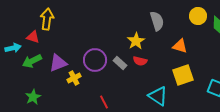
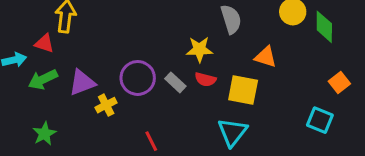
yellow star: (136, 41) -> (199, 49), turned 30
yellow square: (183, 75) -> (243, 90), moved, turned 30
cyan triangle: (158, 96) -> (233, 132), turned 35

